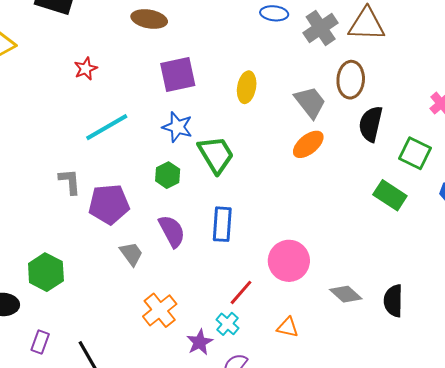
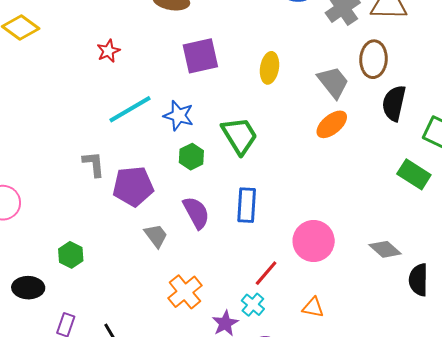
blue star: (177, 127) -> (179, 116), moved
green hexagon: (46, 272) -> (71, 255), size x0.7
gray diamond: (346, 294) -> (385, 249), moved

